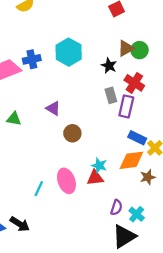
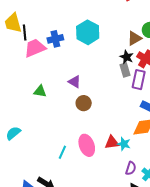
brown triangle: (126, 48) -> (134, 38), moved
black star: (109, 66) -> (127, 57), moved
brown circle: (72, 133) -> (84, 103), moved
cyan star: (99, 165) -> (124, 144), moved

